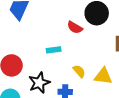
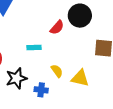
red semicircle: (75, 27) -> (57, 27), turned -84

